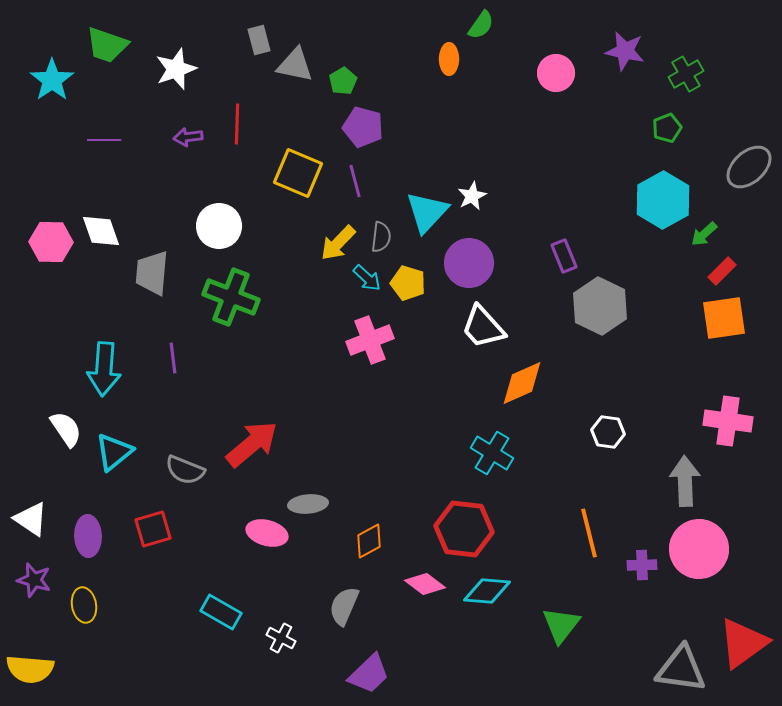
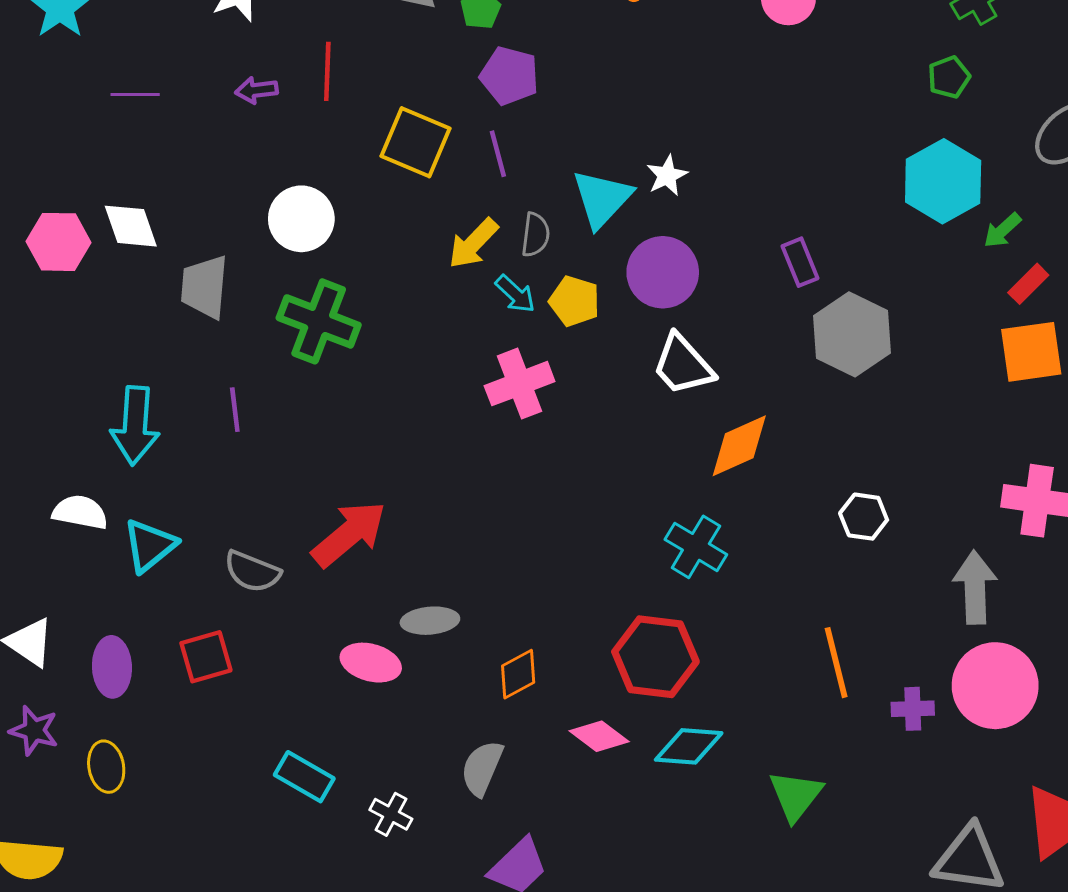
white semicircle: (66, 429) -> (80, 512), turned -45

